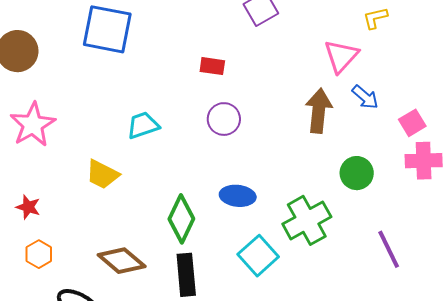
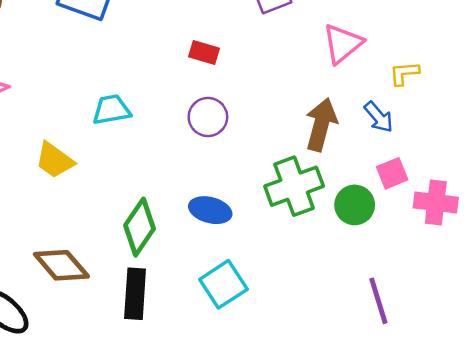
yellow L-shape: (375, 18) -> (404, 73), moved
pink triangle: (341, 56) -> (343, 44), moved
pink square: (412, 123) -> (392, 173), moved
green cross: (307, 220) -> (294, 186), moved

